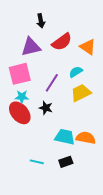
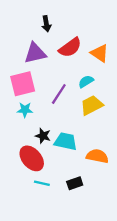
black star: (46, 108) -> (43, 136), moved
red ellipse: (20, 113) -> (32, 158), moved
cyan trapezoid: (65, 137) -> (66, 141), moved

